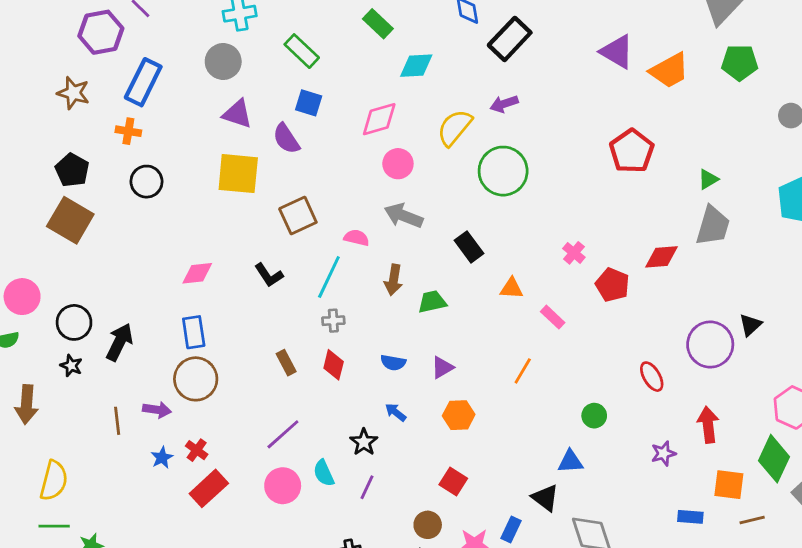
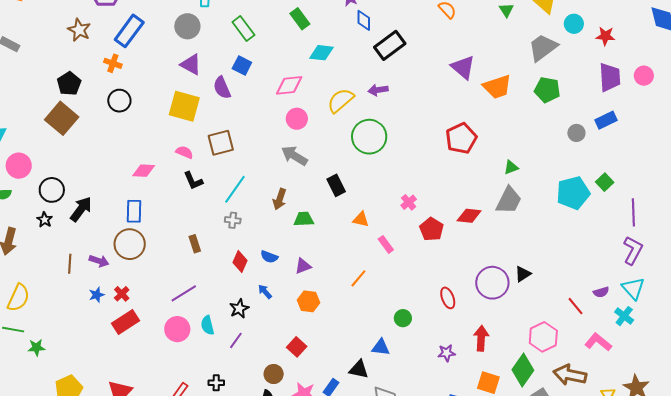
pink semicircle: (357, 238) -> (184, 152), moved
red diamond: (334, 365) -> (240, 262), moved
black triangle: (545, 498) -> (359, 369), turned -35

